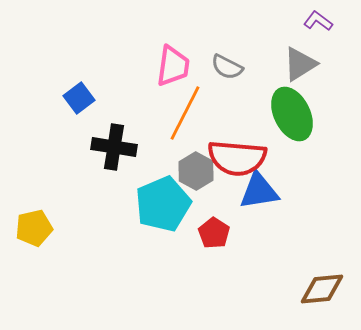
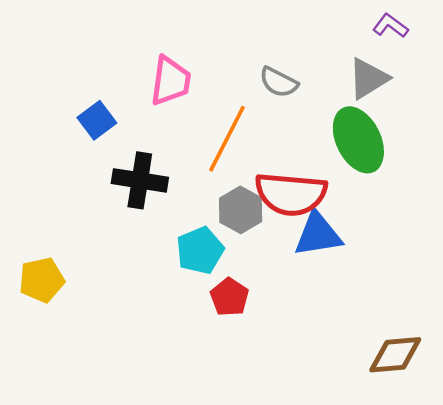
pink trapezoid: (173, 66) -> (171, 81), moved
cyan pentagon: (163, 204) -> (200, 250), size x0.7
red pentagon: (214, 233) -> (229, 297), moved

